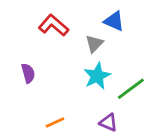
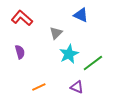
red L-shape: (54, 25) -> (22, 18), moved
gray triangle: (94, 44) -> (56, 33), moved

